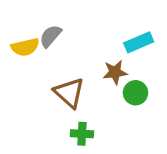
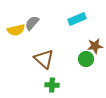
cyan rectangle: (139, 42) -> (77, 19), moved
brown star: (115, 72) -> (95, 46), moved

